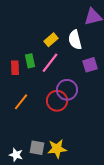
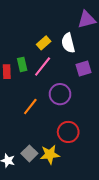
red circle: (57, 101) -> (68, 132), moved
orange line: (21, 102) -> (30, 106), moved
gray square: (37, 148) -> (29, 153), turned 35

